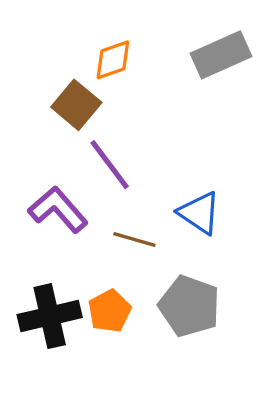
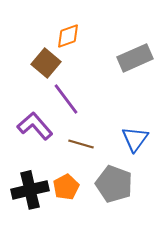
gray rectangle: (221, 55) -> (135, 58), moved
blue triangle: (199, 213) -> (135, 139), moved, turned 32

